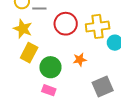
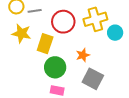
yellow rectangle: (29, 53) -> (45, 44), moved
gray square: (103, 86) -> (93, 79), moved, turned -30

